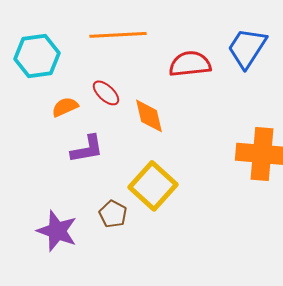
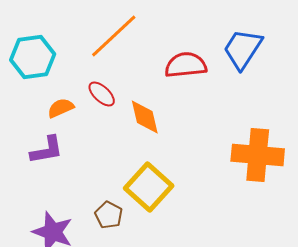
orange line: (118, 35) -> (114, 36), turned -40
purple L-shape: (87, 149) -> (47, 150), moved

